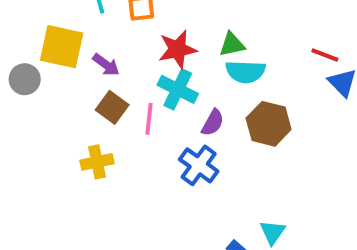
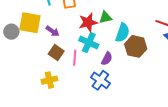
green triangle: (232, 44) -> (105, 17), moved
cyan semicircle: (245, 72) -> (123, 33), turned -72
gray circle: (25, 79) -> (11, 32), moved
brown hexagon: (269, 124) -> (136, 46), moved

